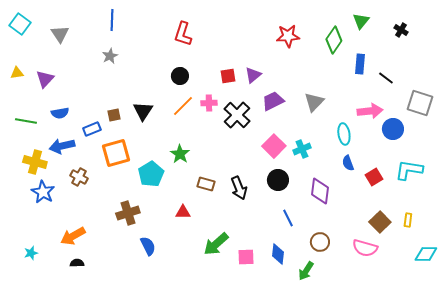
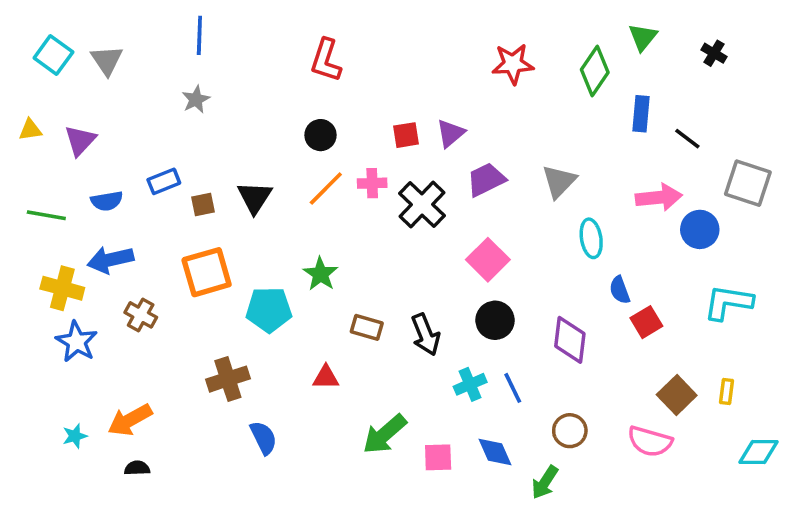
cyan square: (20, 24) -> (53, 55), moved
blue rectangle: (92, 129) -> (164, 181), moved
cyan ellipse: (344, 134) -> (591, 238), moved
cyan cross: (302, 149) -> (470, 384), moved
cyan pentagon: (151, 174) -> (269, 310), turned 30
red square: (374, 177) -> (646, 322), moved
cyan star: (31, 253) -> (75, 436), moved
blue diamond: (278, 254) -> (495, 452), turned -30

